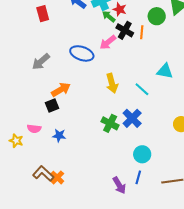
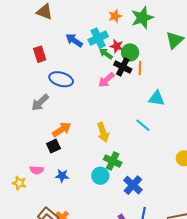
green circle: (157, 16) -> (130, 53), moved
blue ellipse: (82, 53) -> (61, 79), moved
cyan triangle: (165, 71) -> (157, 98), moved
yellow arrow: (112, 83) -> (103, 132), moved
blue cross: (132, 118) -> (133, 185), moved
cyan circle: (142, 154) -> (100, 176), moved

